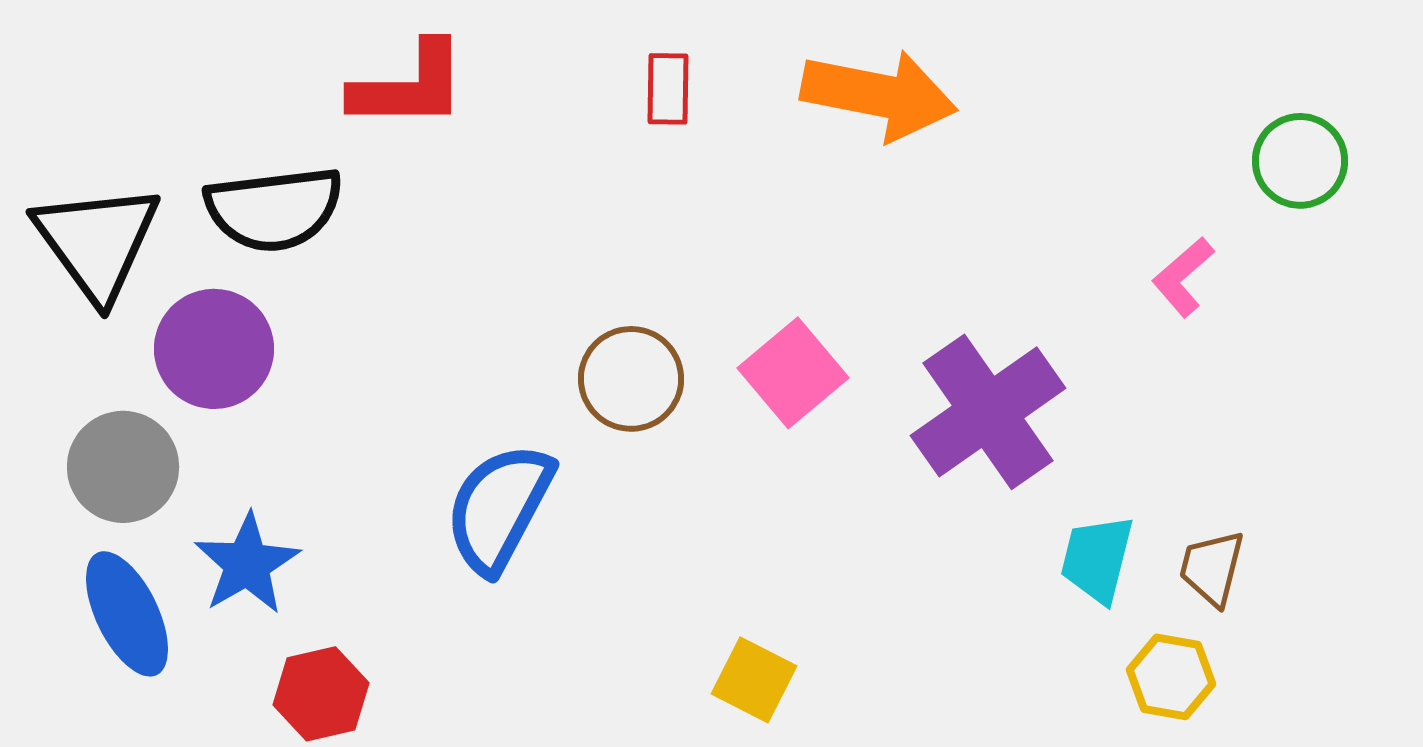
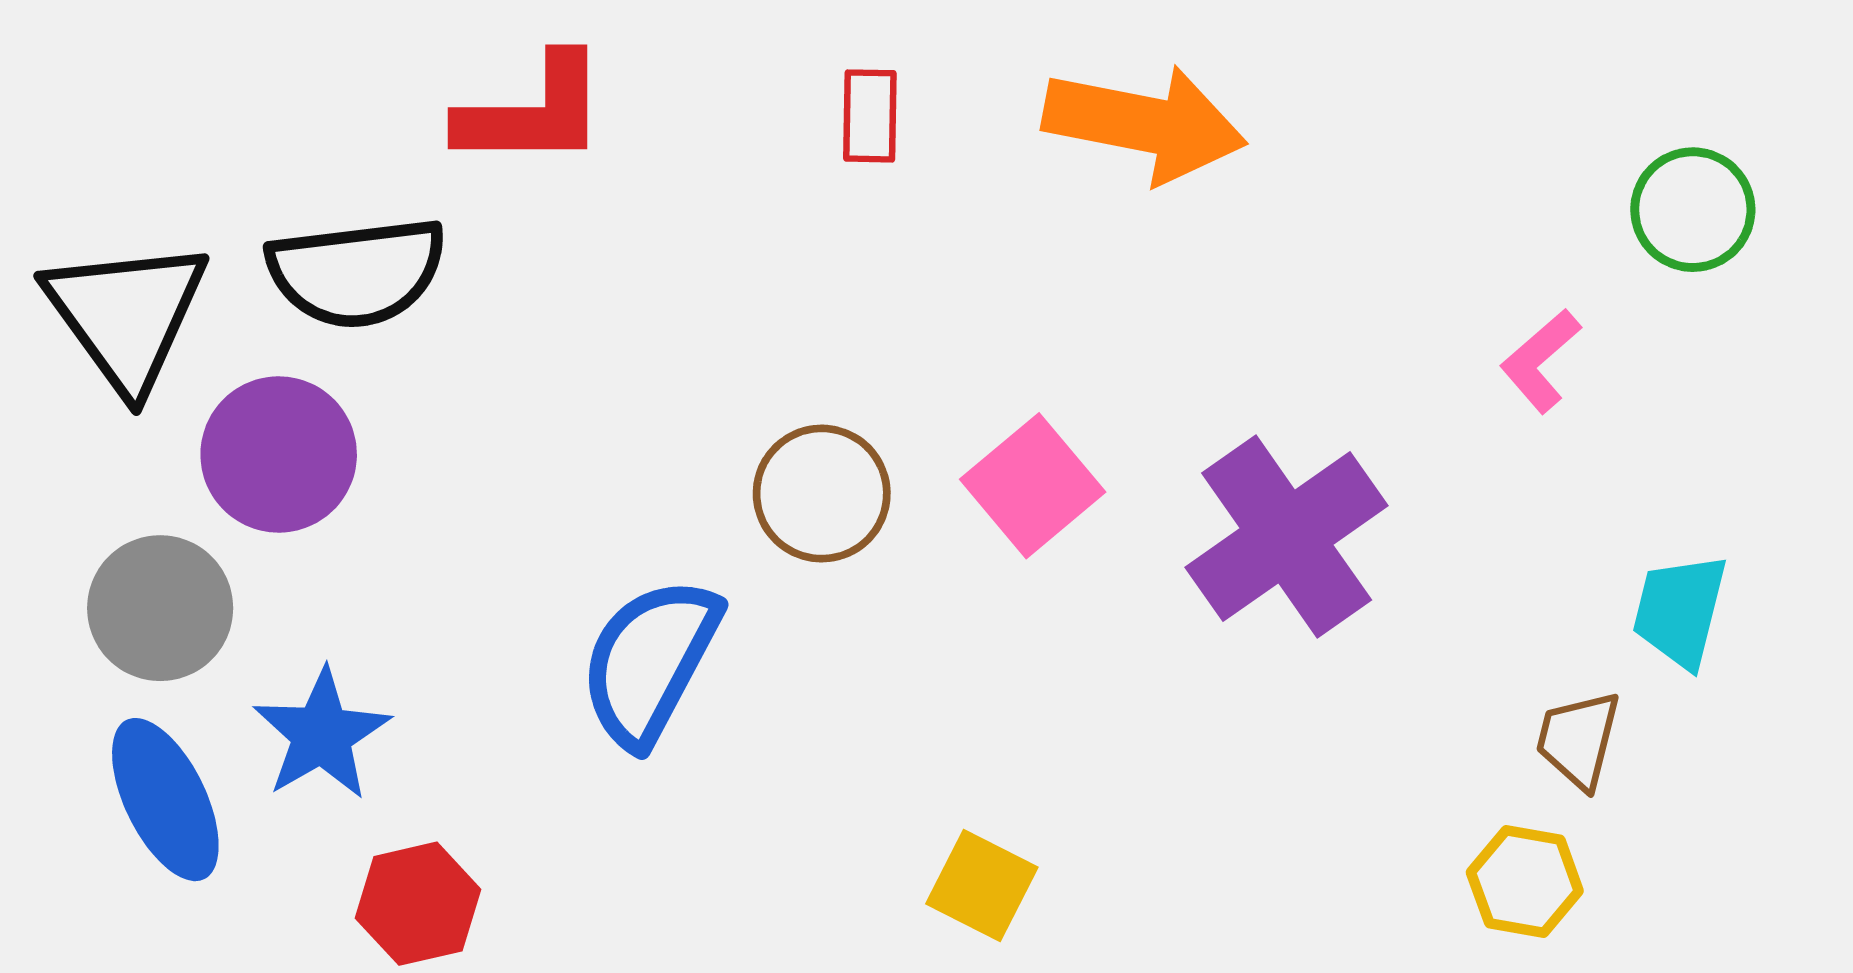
cyan trapezoid: (1097, 559) -> (1680, 611), moved

